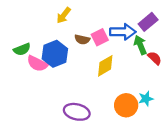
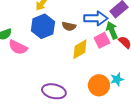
pink square: (100, 37) -> (102, 40), moved
brown semicircle: (82, 39) -> (69, 26), moved
blue hexagon: (55, 54) -> (43, 26), moved

